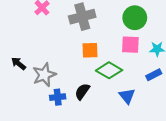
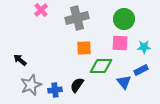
green diamond: (109, 70) -> (101, 66), turned -30
gray star: (44, 75) -> (31, 85), moved
blue triangle: (127, 96) -> (124, 82), moved

